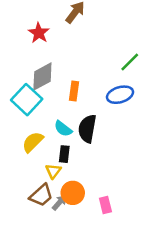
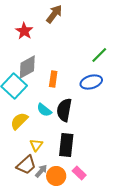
black rectangle: (64, 154) -> (66, 145), moved, size x1.6
orange circle: (73, 193) -> (56, 176), moved
pink rectangle: (105, 205) -> (79, 173), turned -32

